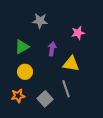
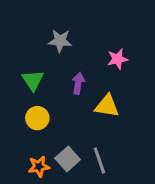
green triangle: (22, 47) -> (33, 80), turned -35
gray line: (66, 89) -> (99, 160), moved
orange star: (18, 96) -> (39, 167), moved

